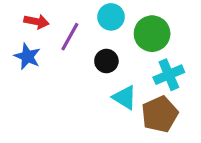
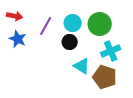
cyan circle: (111, 17) -> (73, 23), moved
red arrow: (36, 21) -> (15, 16), moved
brown pentagon: (160, 114) -> (105, 77), turned -30

